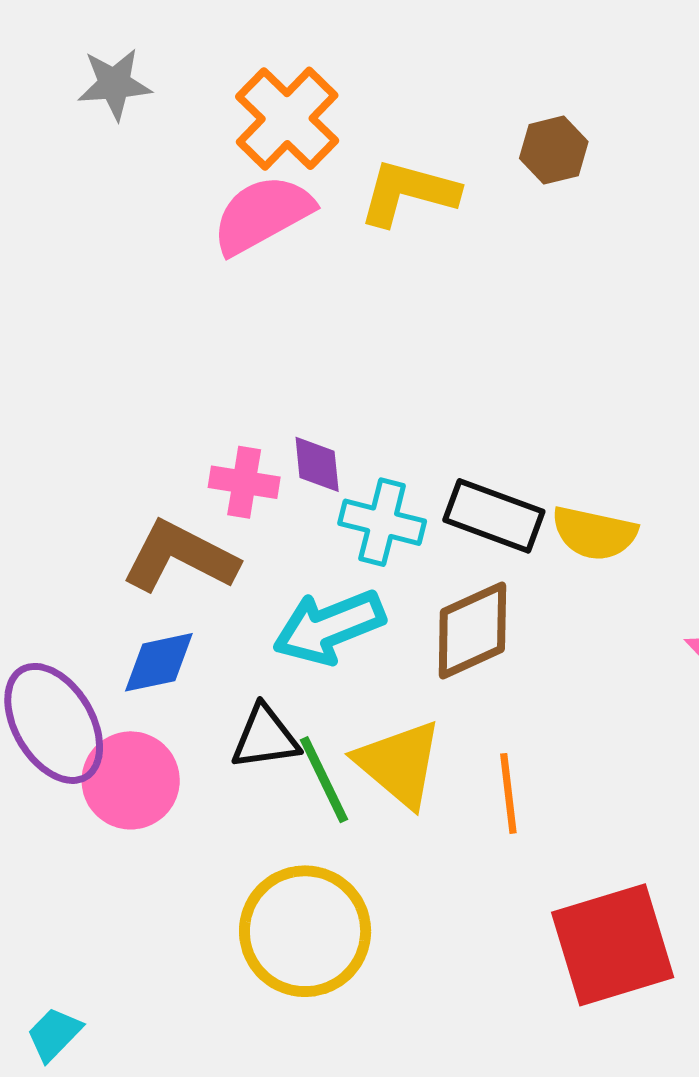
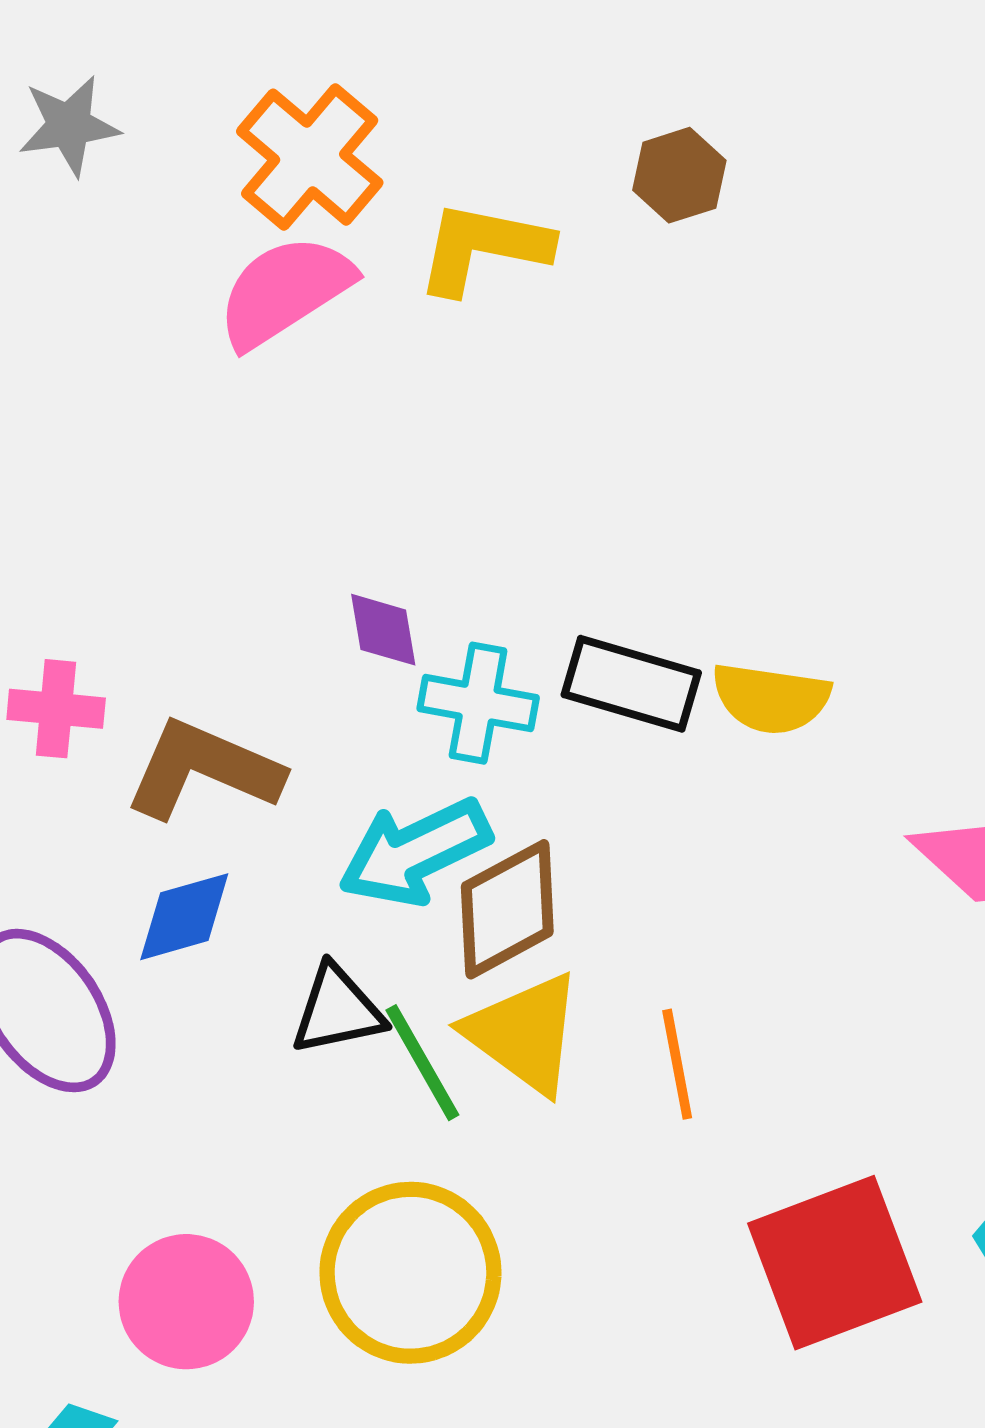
pink cross: (244, 482) -> (56, 709), moved
brown diamond: (472, 630) -> (507, 909), moved
pink circle: (131, 780) -> (186, 1302), moved

